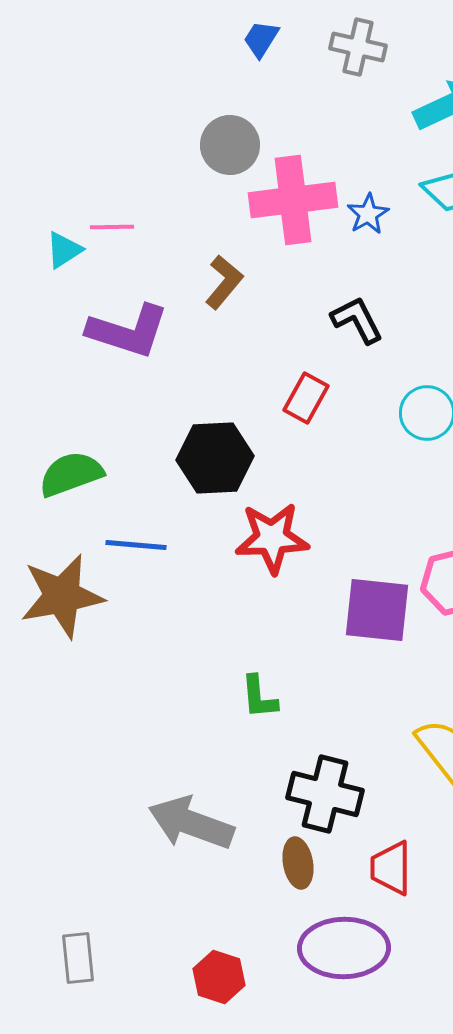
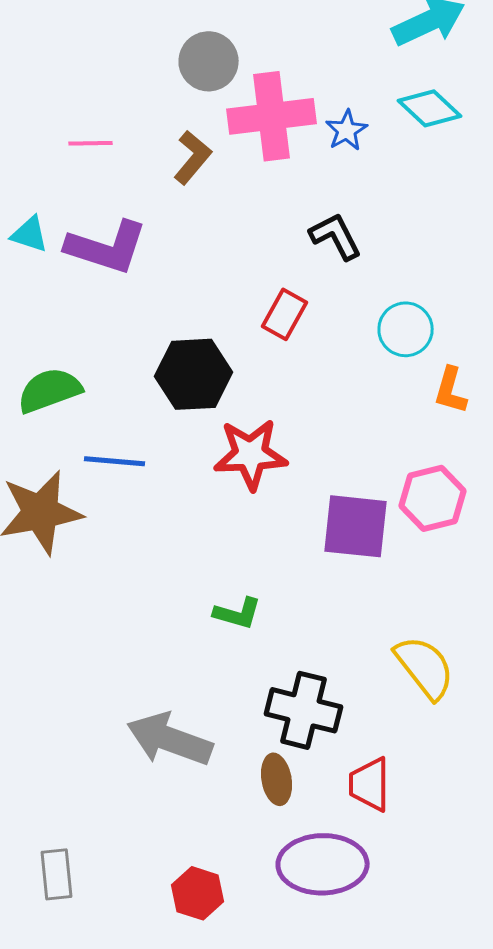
cyan triangle: (64, 250) -> (30, 234), moved, turned 51
brown L-shape: (224, 282) -> (193, 157), moved
green L-shape: (259, 697) -> (238, 613), turned -69

